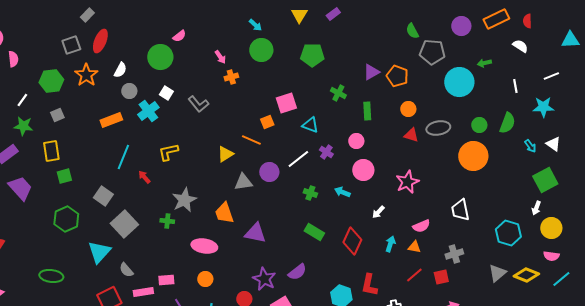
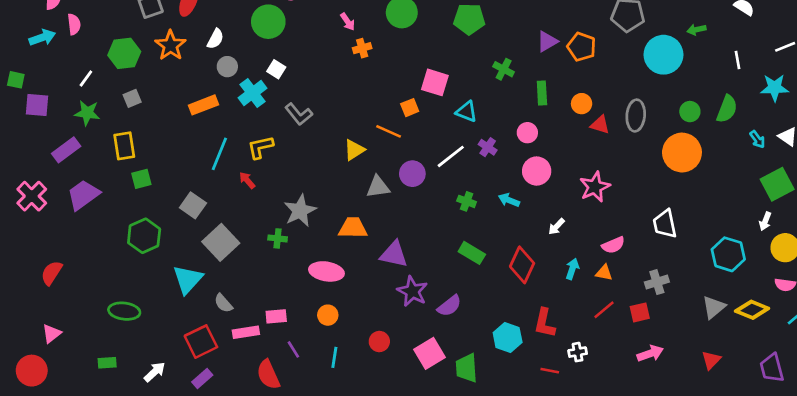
pink square: (286, 103) -> (435, 82), turned 35
gray L-shape: (198, 104) -> (299, 114), moved
orange circle: (408, 109) -> (582, 104), moved
gray ellipse: (438, 128) -> (636, 115), turned -75
yellow L-shape: (168, 152) -> (260, 147), moved
purple trapezoid: (20, 188) -> (83, 195), turned -84
orange trapezoid: (224, 213) -> (353, 228), turned 110
purple star: (264, 279) -> (412, 291), moved

